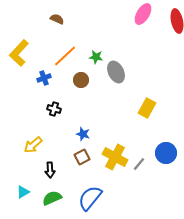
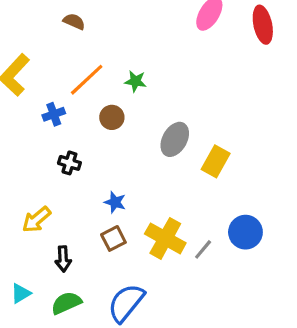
gray ellipse: (116, 72) -> (175, 139), moved, turned 55

